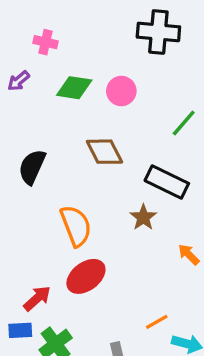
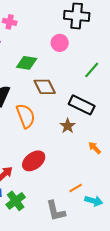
green diamond: (74, 88) -> (27, 63), moved
pink circle: (121, 91) -> (60, 43), moved
orange semicircle: (76, 226) -> (26, 116), moved

